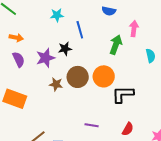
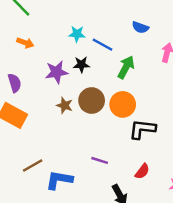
cyan star: (57, 15) -> (77, 34), moved
blue line: (80, 30) -> (103, 45), turned -54
green arrow: (116, 45) -> (126, 67), moved
purple semicircle: (18, 59) -> (15, 83), moved

